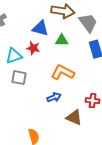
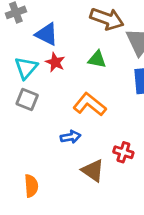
blue triangle: (40, 28) -> (47, 34), moved
cyan triangle: (14, 56) -> (26, 68), turned -42

